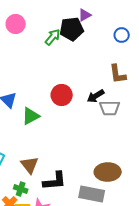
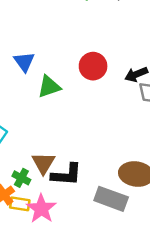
brown triangle: (30, 165) -> (43, 163), moved

